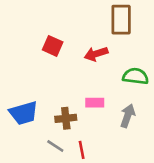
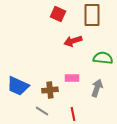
red square: (53, 46) -> (58, 14), moved
blue trapezoid: (24, 113) -> (18, 86), turned 40
red line: (82, 150) -> (73, 114), moved

